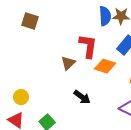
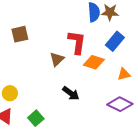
brown square: (30, 21) -> (20, 34), moved, turned -30

